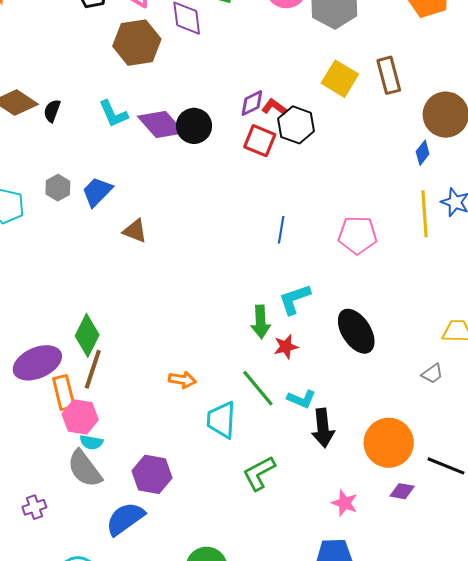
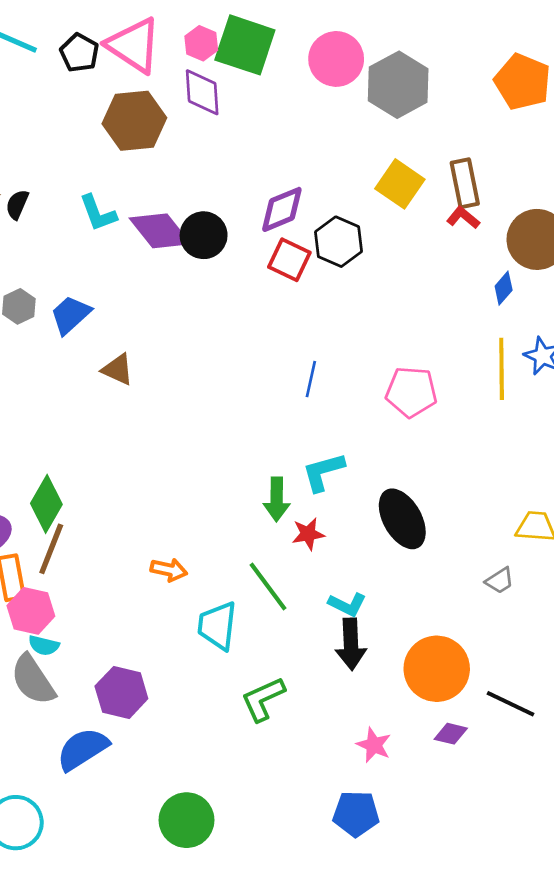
purple diamond: (252, 103) -> (282, 209), size x1.4
red L-shape: (274, 107) -> (463, 218), moved
cyan L-shape: (301, 399) -> (347, 604), moved

